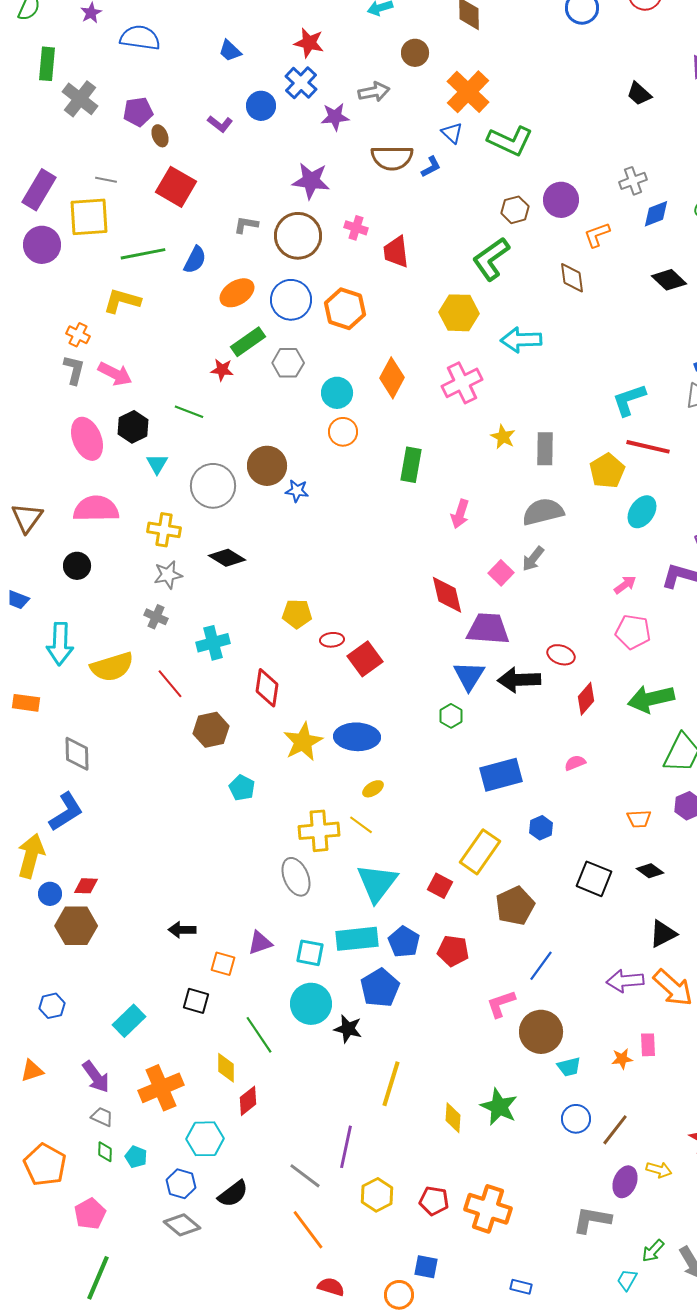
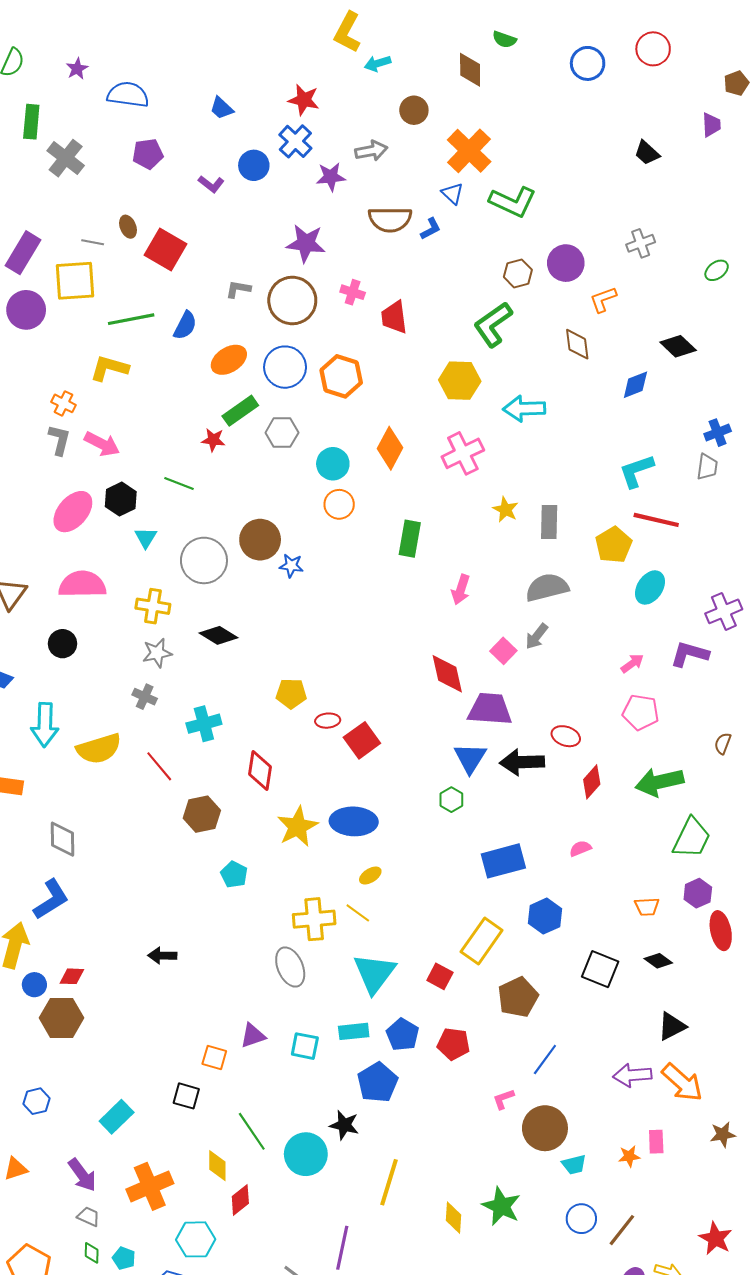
purple pentagon: (138, 112) -> (148, 154), moved
brown ellipse: (160, 136) -> (128, 227), moved
blue diamond: (656, 214) -> (635, 385), moved
pink ellipse: (87, 439) -> (73, 512), turned 63
blue hexagon: (541, 828) -> (545, 916), size x1.4
black arrow: (182, 930) -> (162, 956), moved
cyan rectangle: (357, 939) -> (354, 1031), size x0.7
cyan circle: (311, 1004) -> (306, 1154), moved
pink L-shape: (501, 1004) -> (503, 1099), size x0.7

